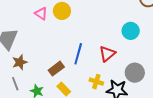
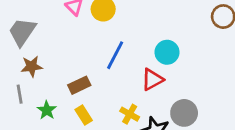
cyan circle: (131, 31) -> (167, 52), moved
blue line: (78, 54) -> (115, 55), moved

